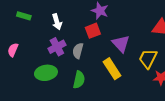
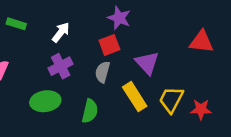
white arrow: (57, 22) -> (61, 32), turned -126
gray semicircle: (78, 51) -> (102, 72), moved
yellow trapezoid: (148, 59) -> (171, 100), moved

